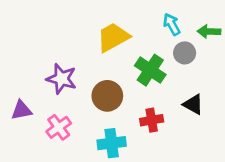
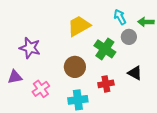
purple star: (62, 79) -> (30, 48), moved

